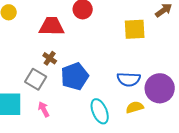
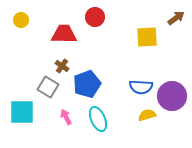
pink arrow: (44, 109) -> (66, 117), moved
cyan ellipse: (100, 111) -> (98, 119), moved

